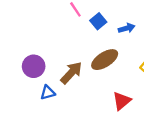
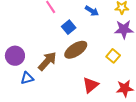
blue square: (98, 21) -> (69, 27), moved
blue arrow: (127, 28) -> (92, 11), moved, turned 48

